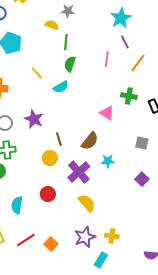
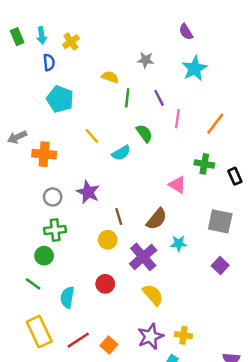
gray star: (68, 11) -> (146, 60), moved
purple line: (125, 42) -> (159, 98), moved
green semicircle: (70, 64) -> (144, 133), moved, turned 126
gray square: (142, 143) -> (220, 221), size x1.5

